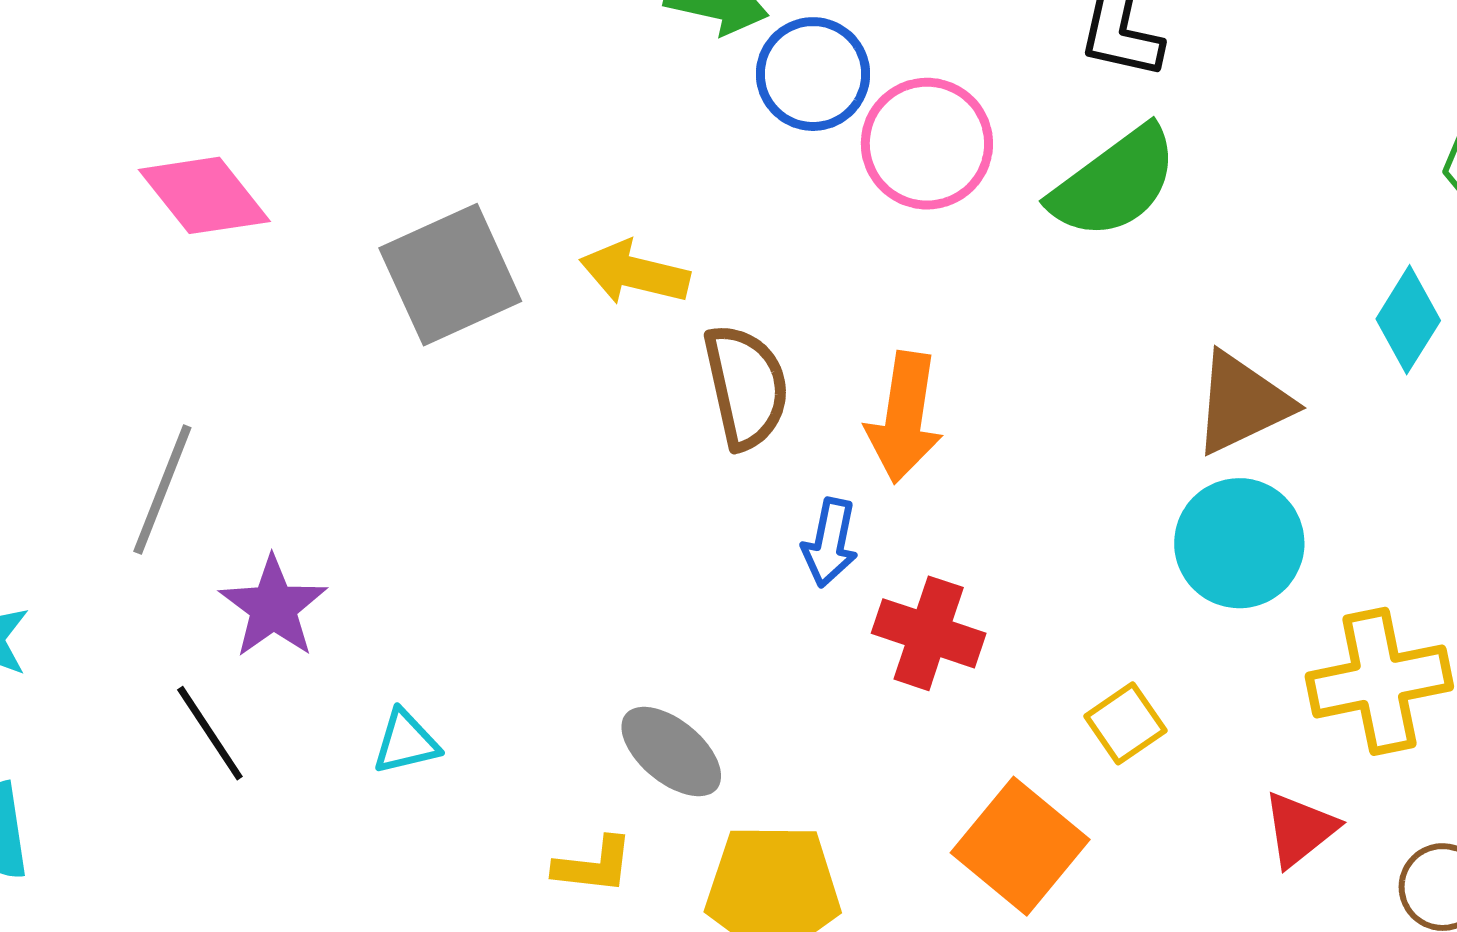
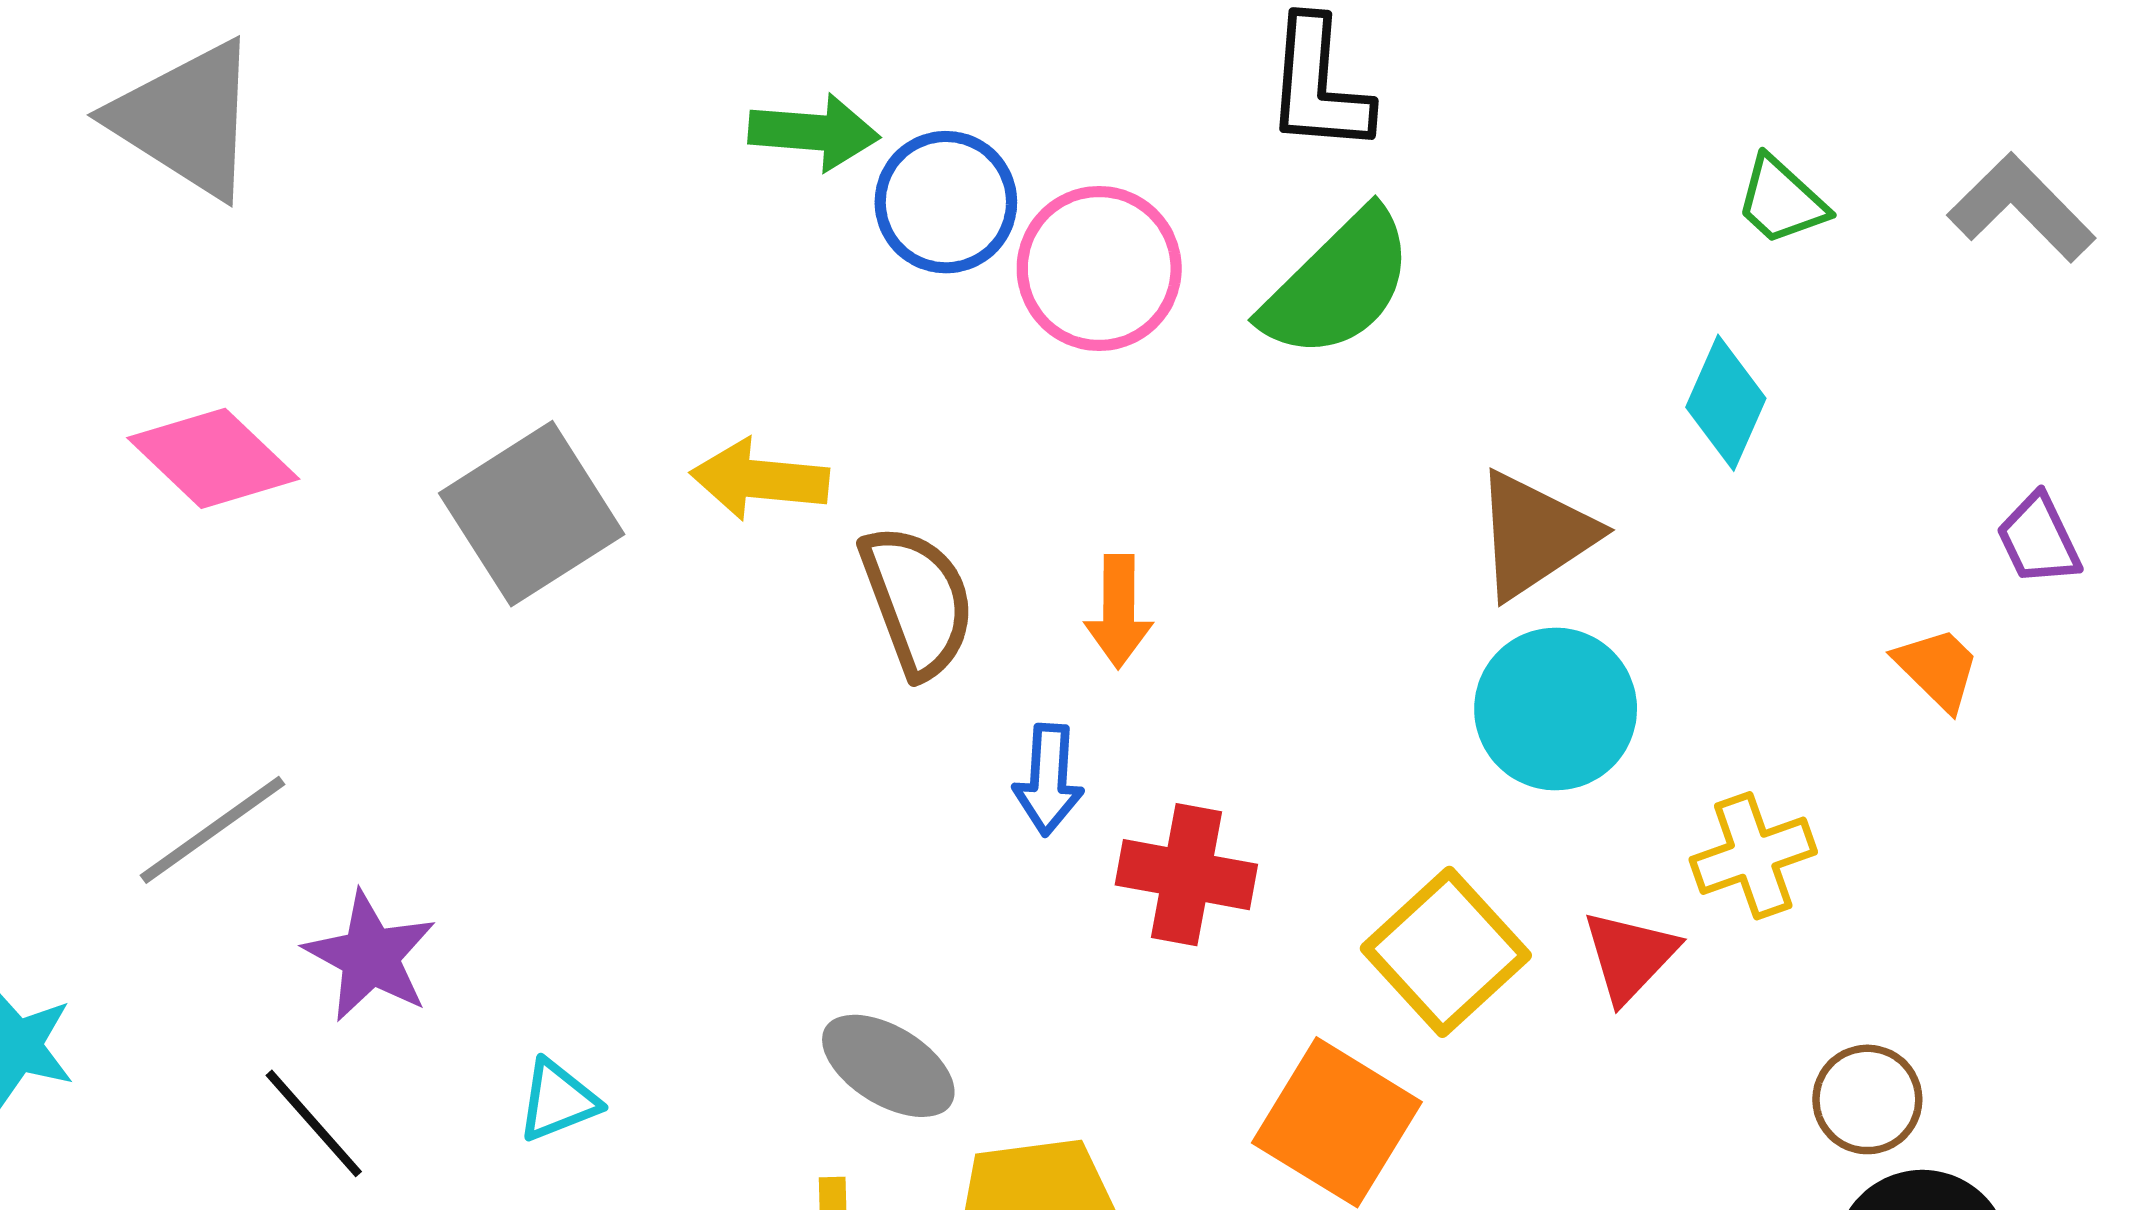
orange arrow: (904, 417) -> (1119, 611), size x0.7
gray line: (162, 489) -> (212, 830), turned 41
yellow cross: (1379, 681) -> (1753, 856), size x0.7
yellow square: (1125, 723) -> (1446, 952), size x1.6
red triangle: (1300, 829) -> (1630, 956), moved

